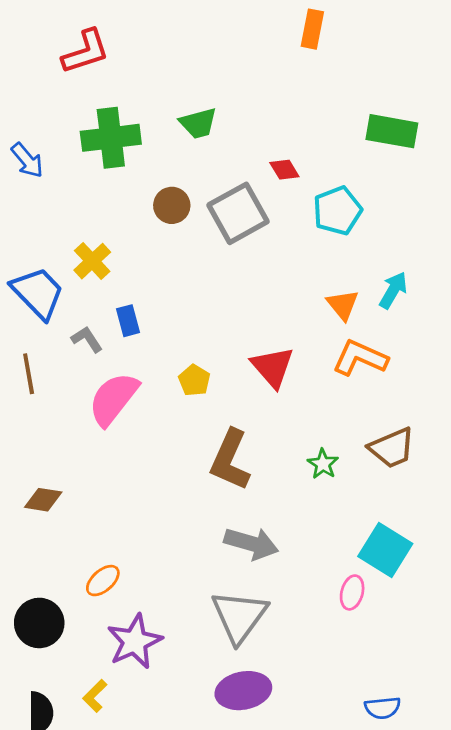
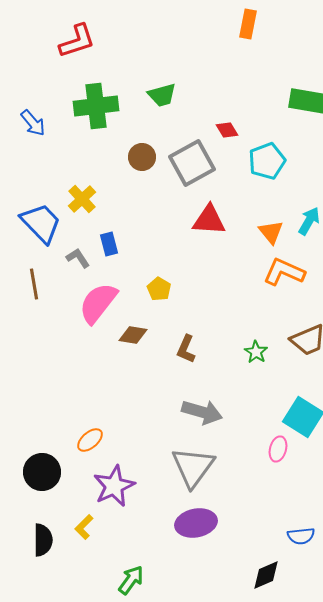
red triangle: (273, 367) -> (209, 220), moved, turned -45
brown L-shape: (230, 460) -> (186, 349), size x0.6
brown diamond: (43, 500) -> (133, 335), moved

